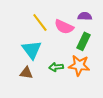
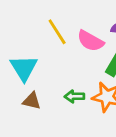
cyan triangle: (32, 50) -> (24, 68), moved

